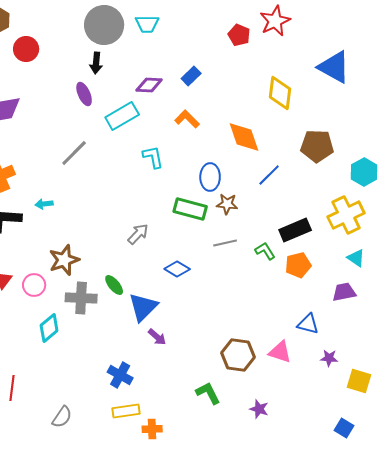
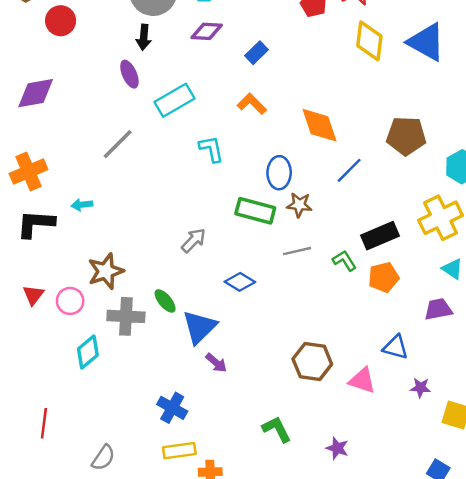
purple diamond: (149, 85) -> (207, 31), moved
yellow diamond: (280, 93) -> (369, 41), moved
brown hexagon: (238, 355) -> (312, 362), moved

